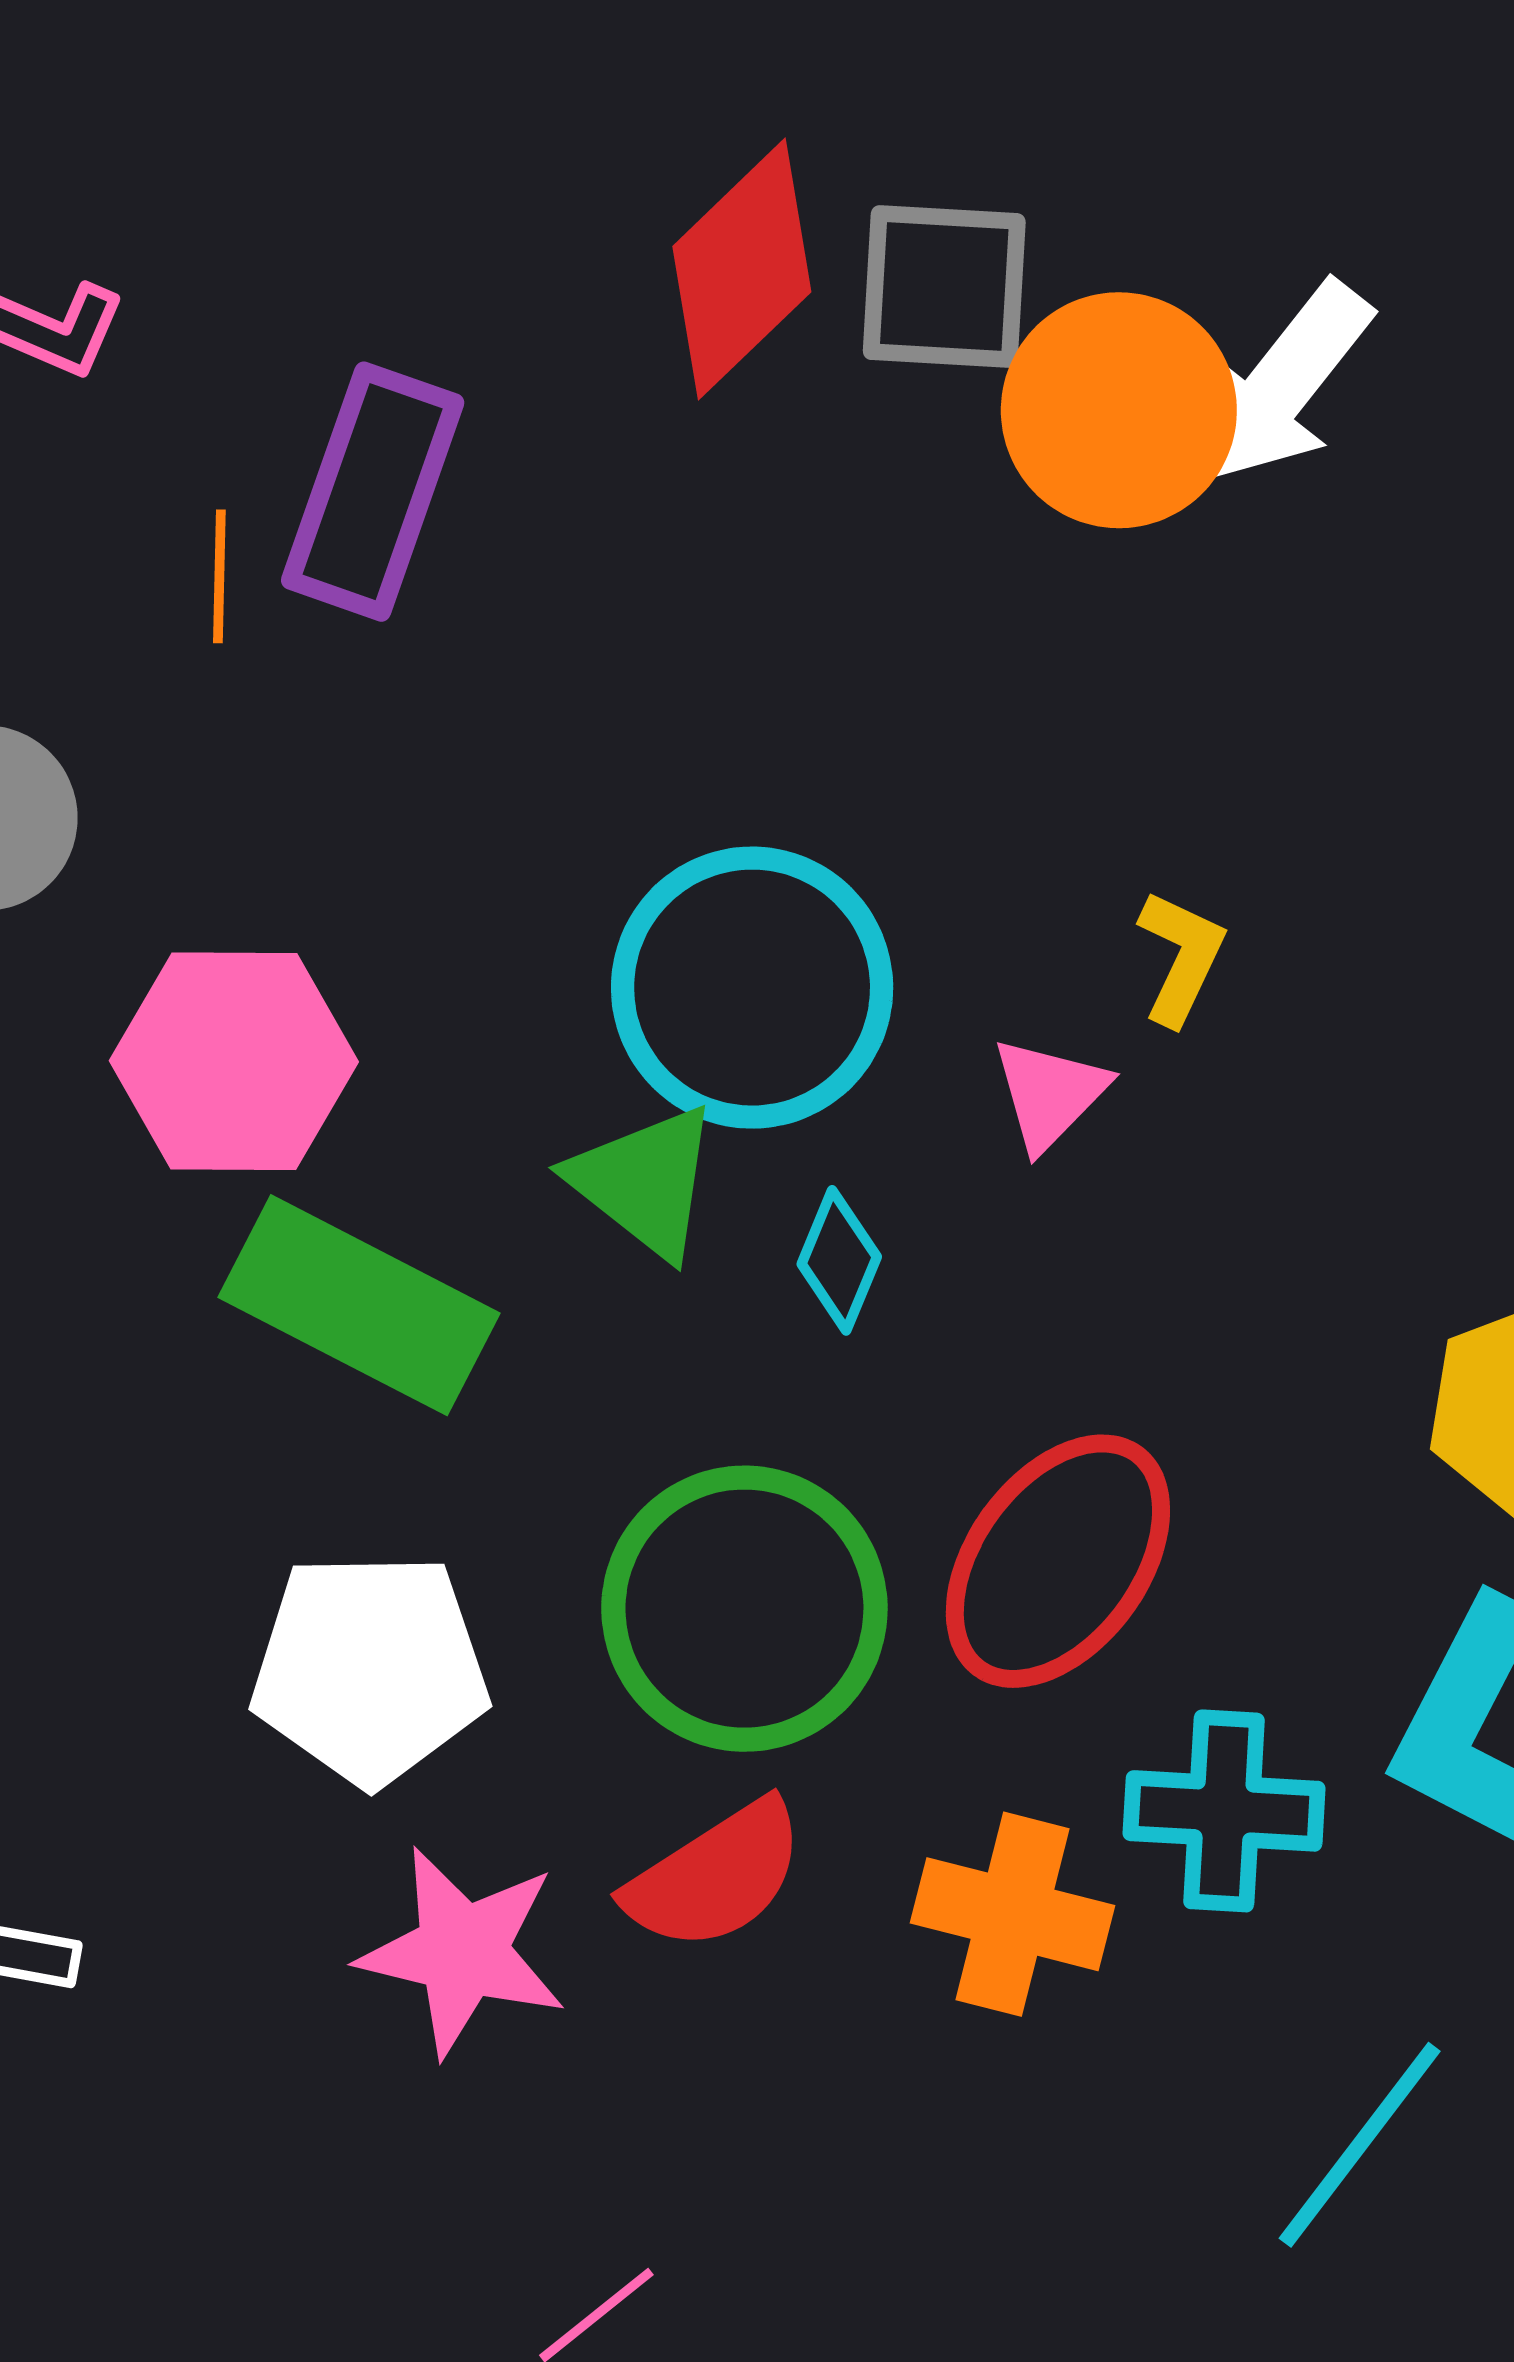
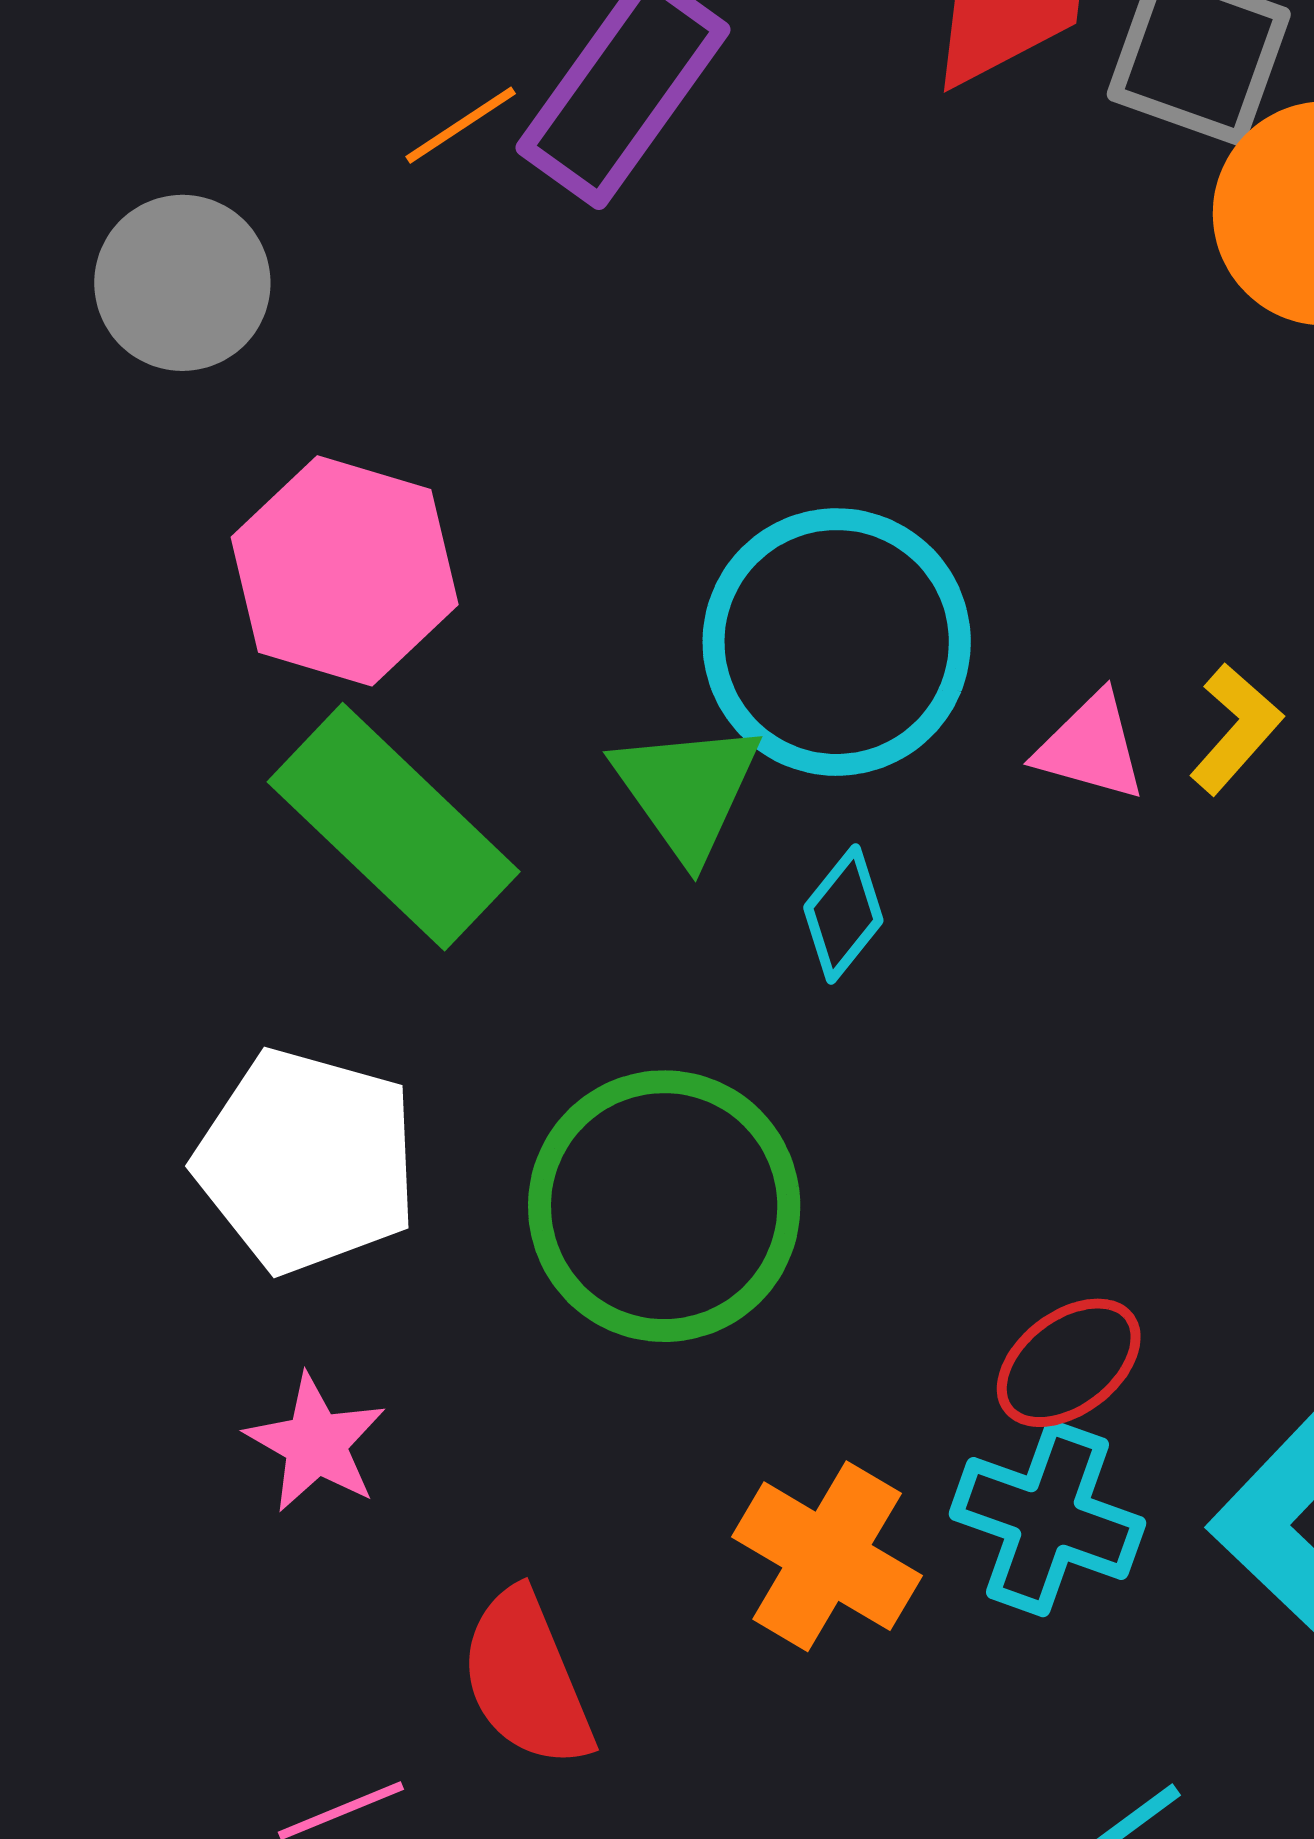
orange line: (219, 576) -> (461, 125), turned 39
pink triangle: (1050, 1094) -> (1091, 747), moved, turned 45
red ellipse: (1058, 1561) -> (1069, 1363), moved, size x0.6
red semicircle: (715, 1876) -> (526, 1679), moved, turned 84
pink star: (462, 1951) -> (316, 1443), size x0.7

